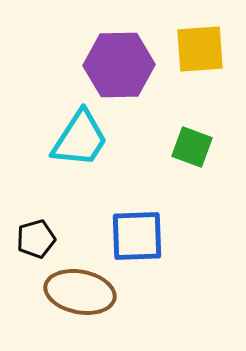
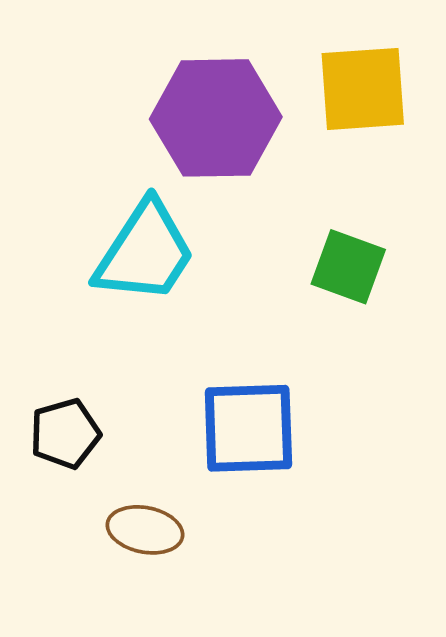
brown ellipse: (80, 292) -> (145, 530), size x0.6

